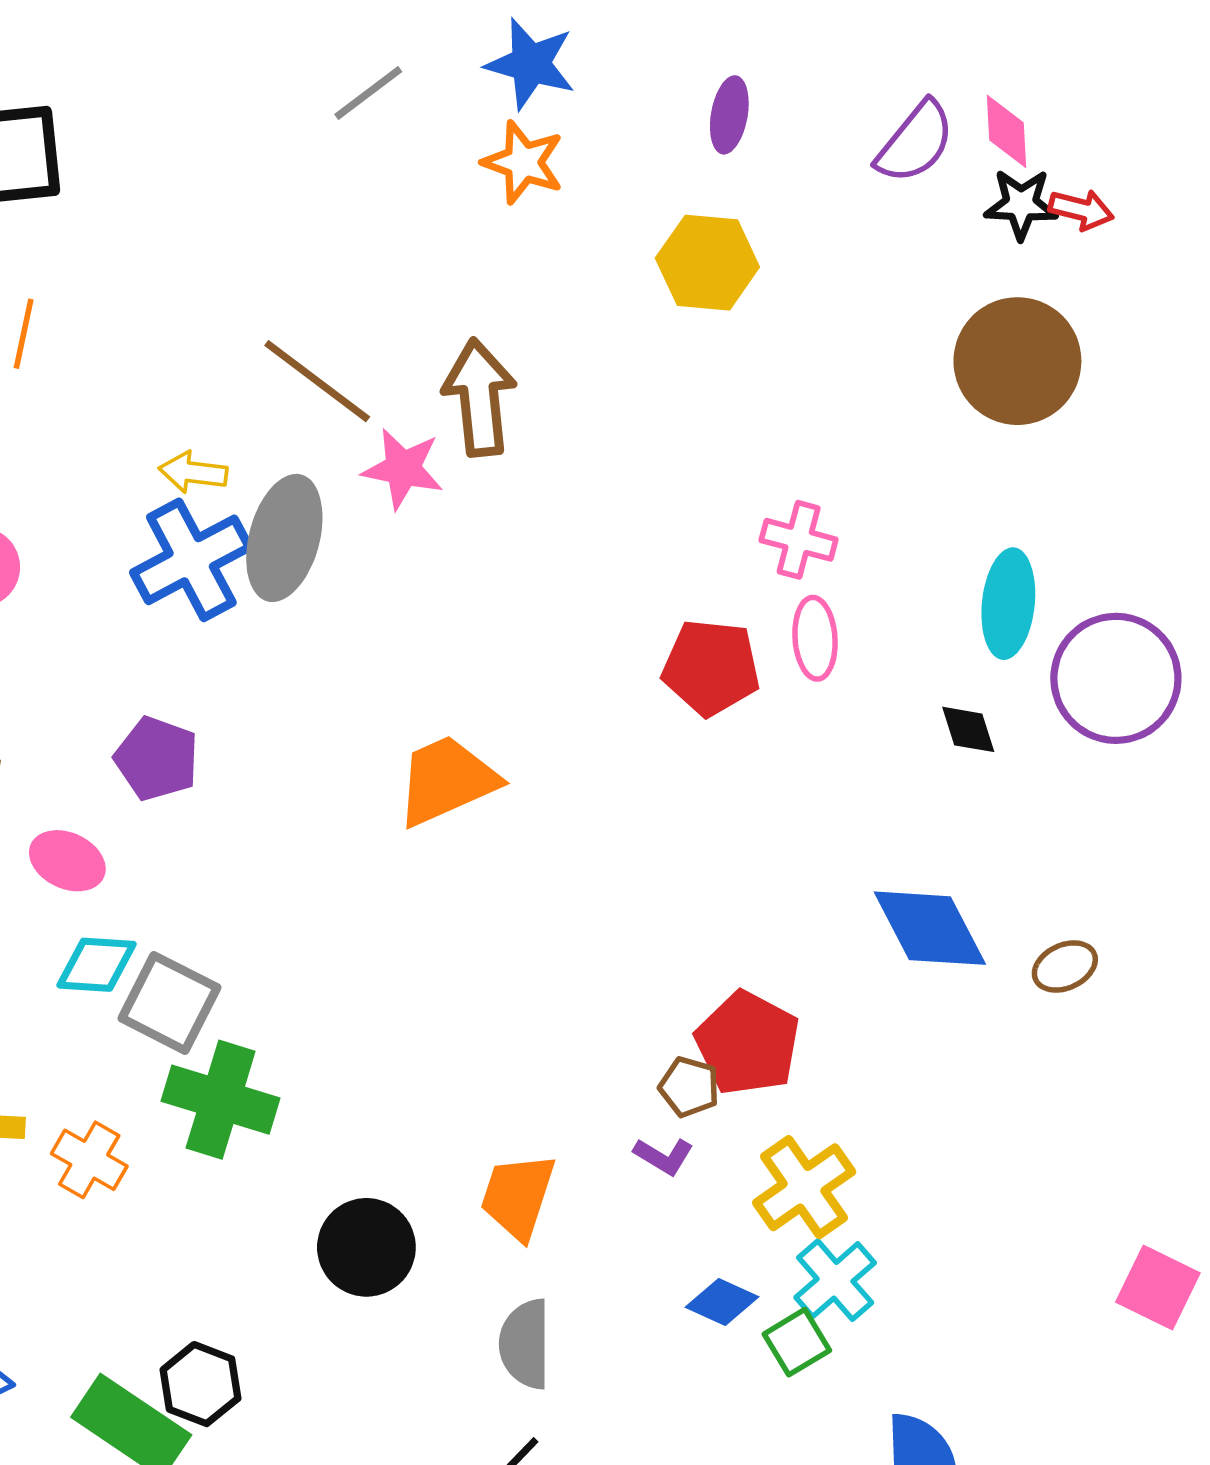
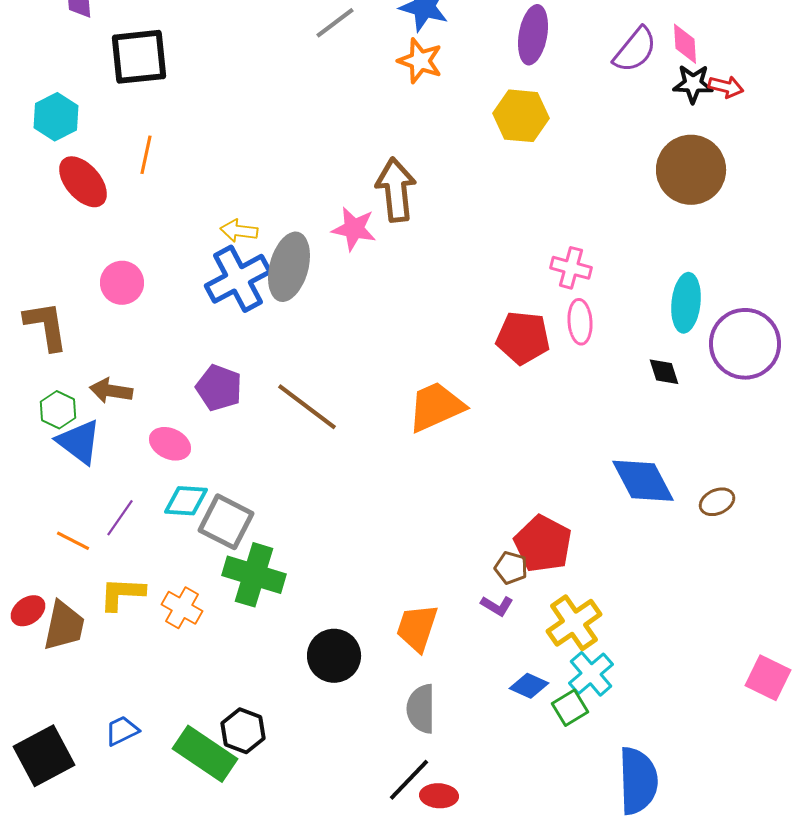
purple ellipse: (729, 115) -> (533, 35), size x1.4
brown line: (317, 381) -> (307, 407), moved
orange trapezoid: (447, 780) -> (436, 407), moved

